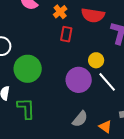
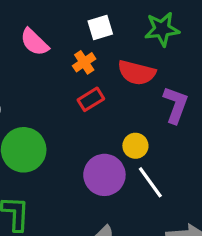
red rectangle: (66, 34) -> (91, 99), turned 42

